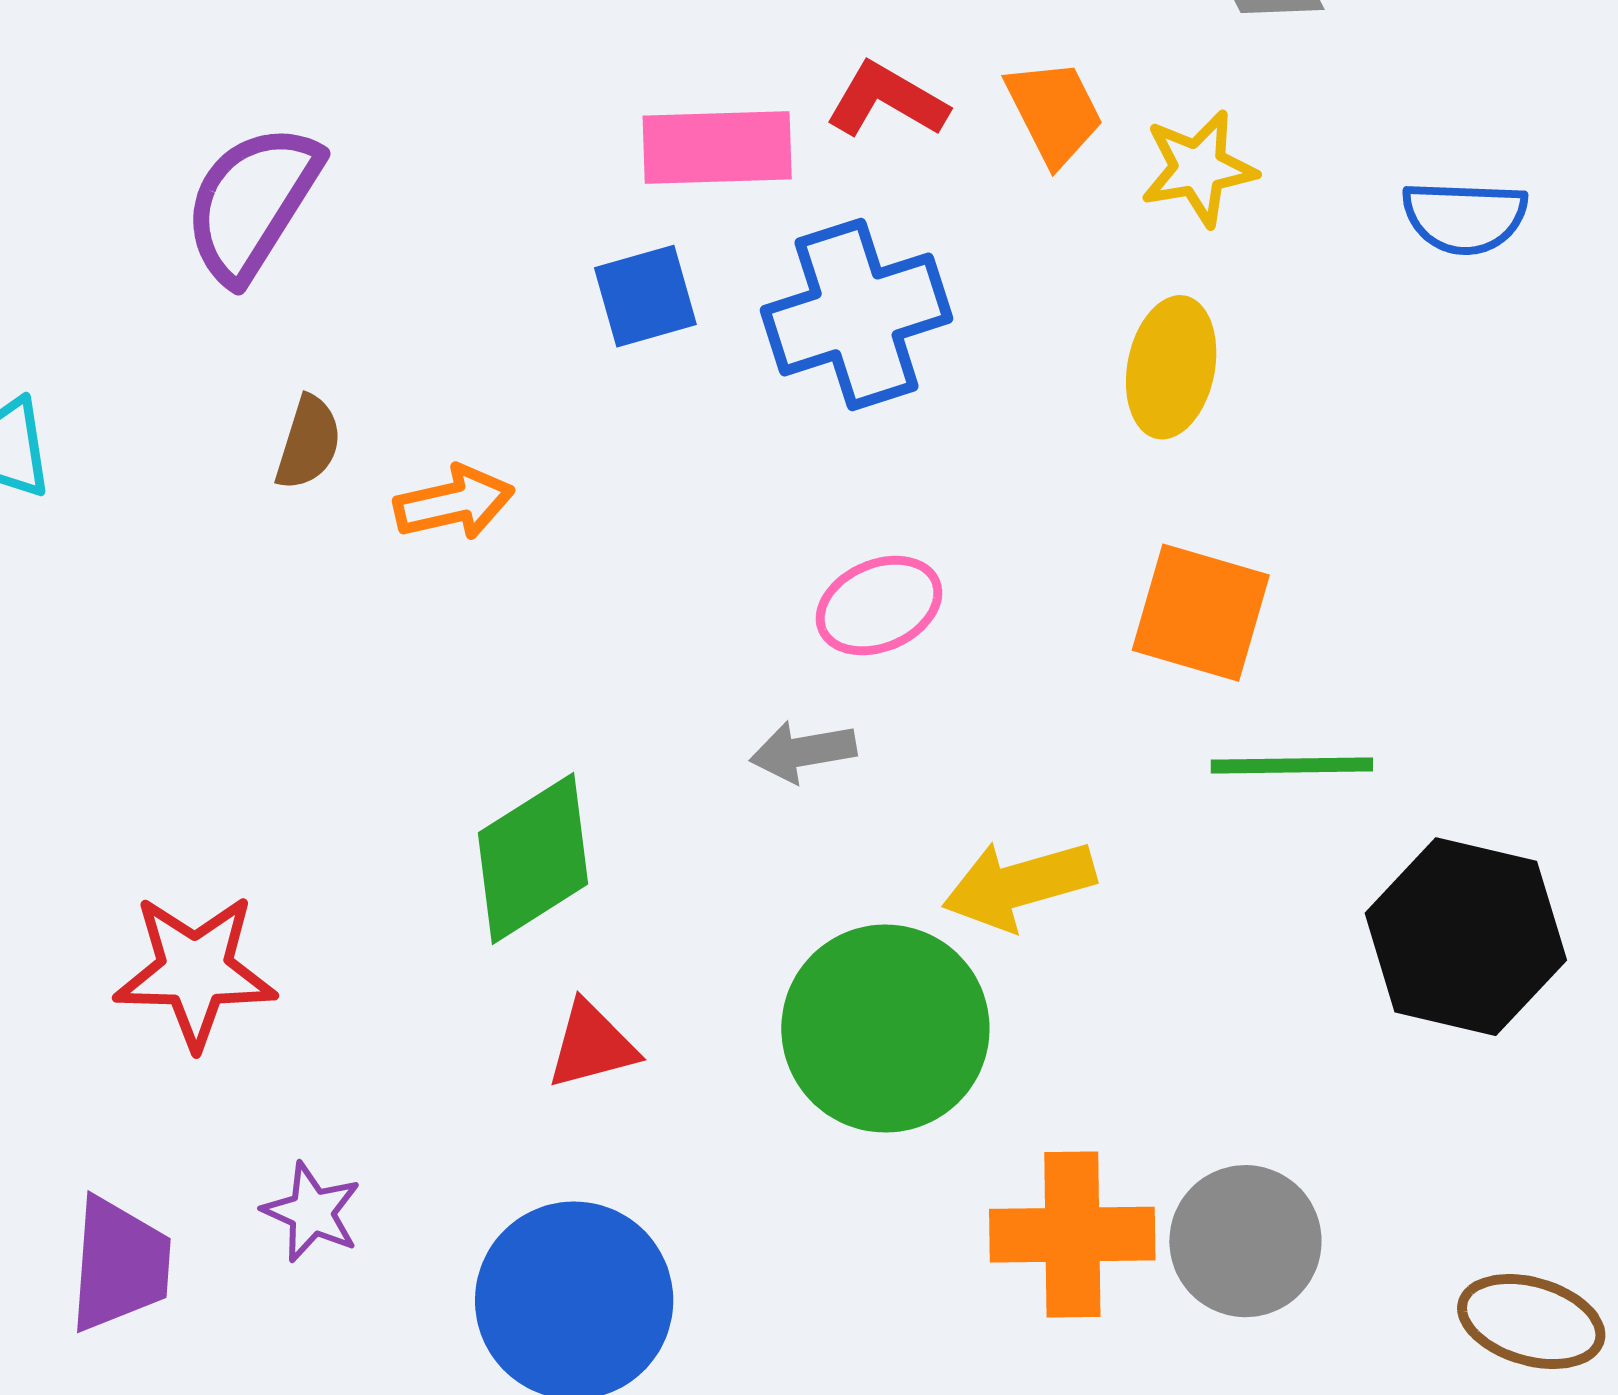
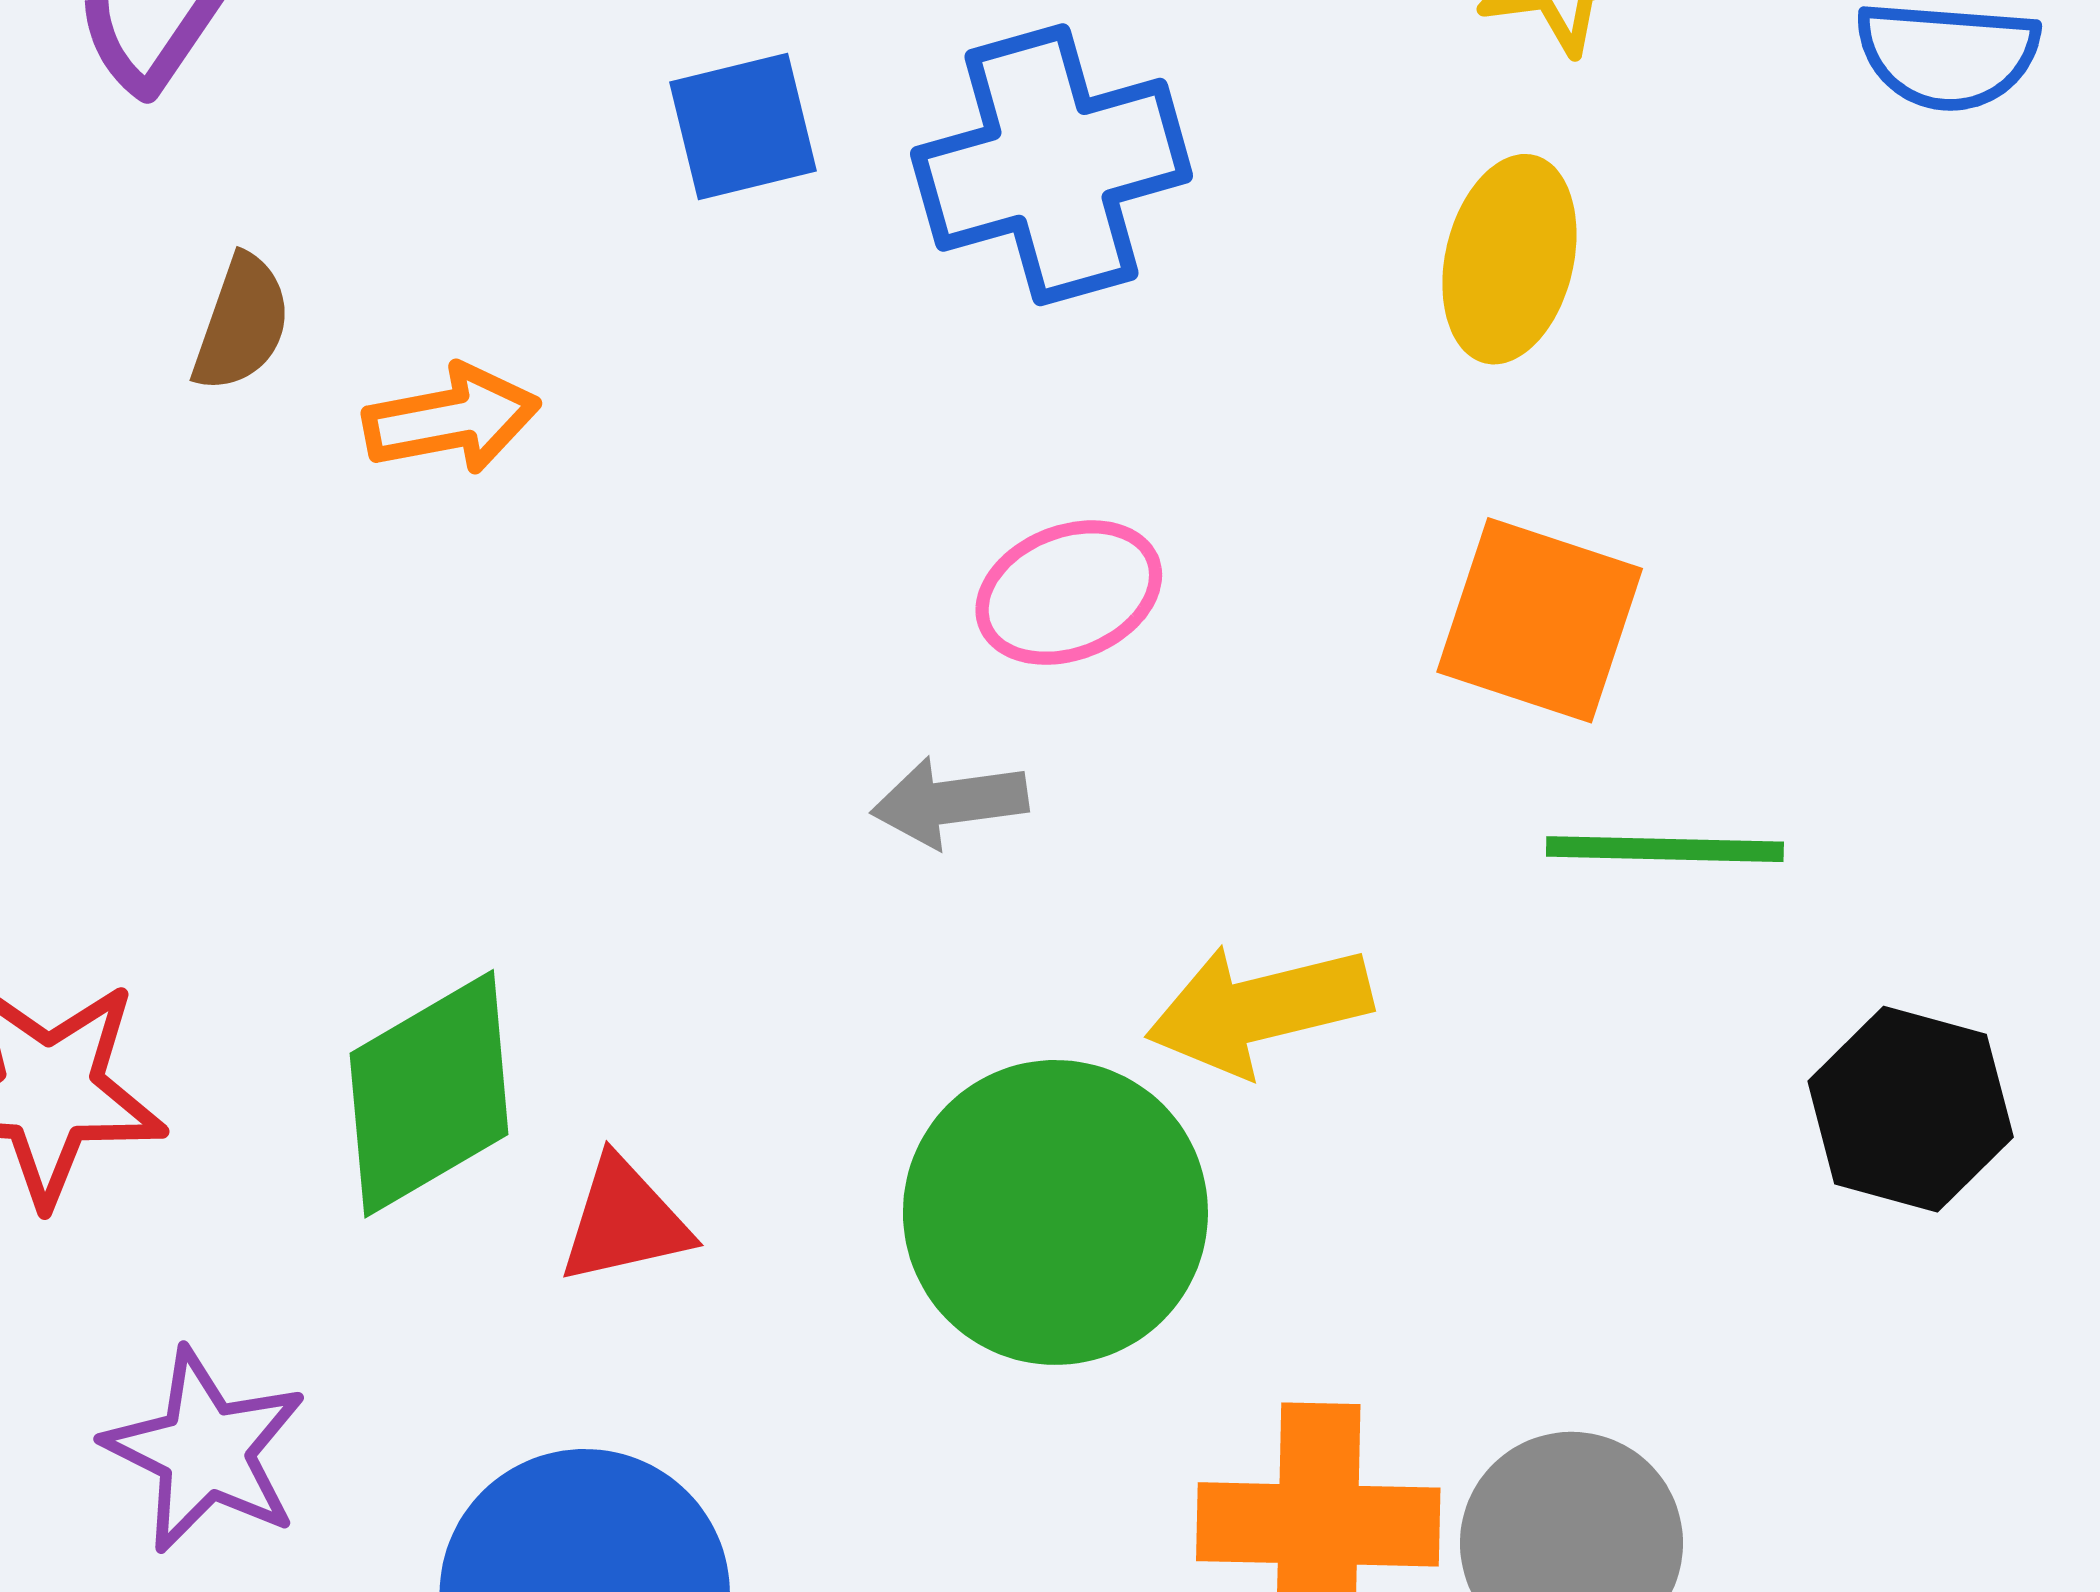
green diamond: (533, 858) -> (429, 1094), moved
black hexagon: (1466, 937) -> (1911, 1109), size x0.7
purple star: (312, 1212) -> (205, 1451), size x1.4

